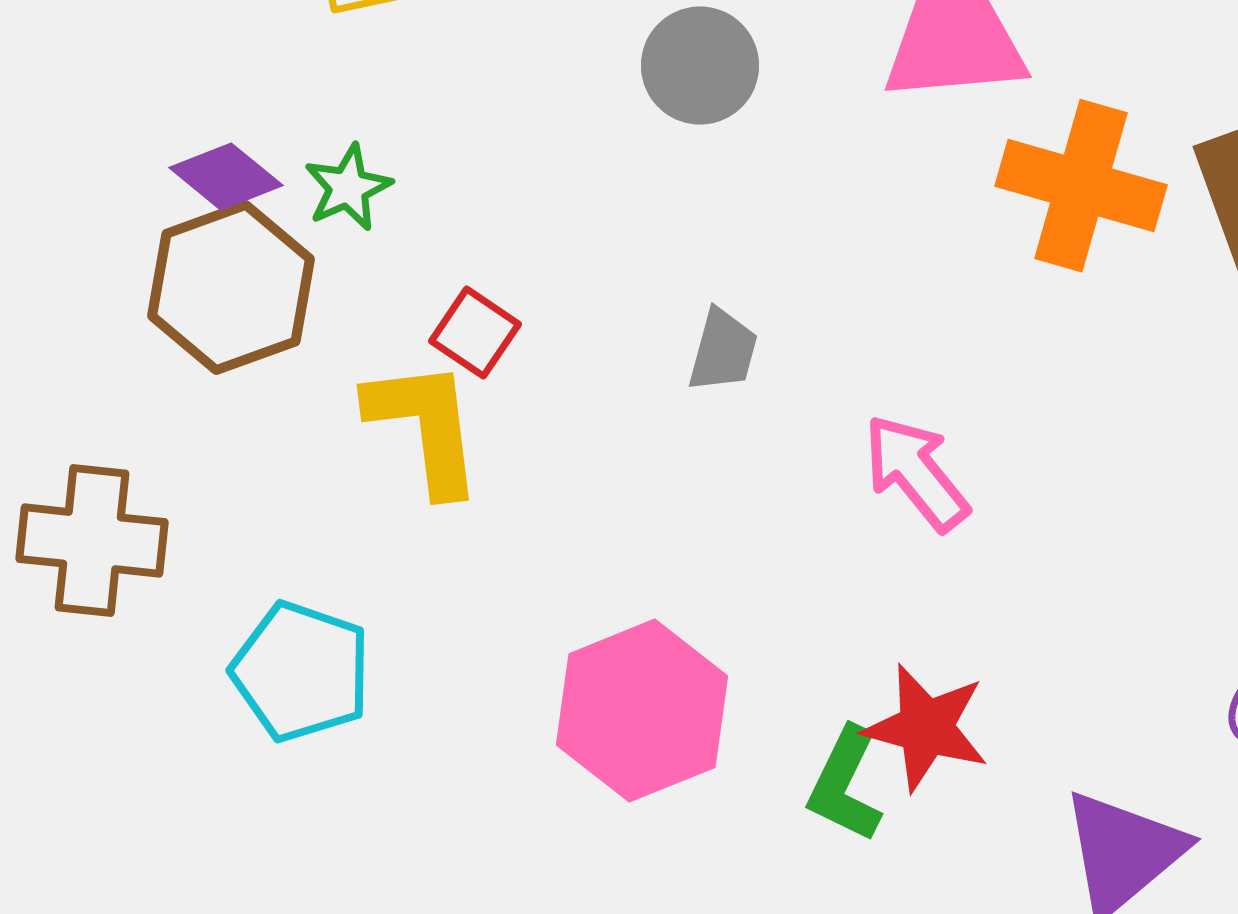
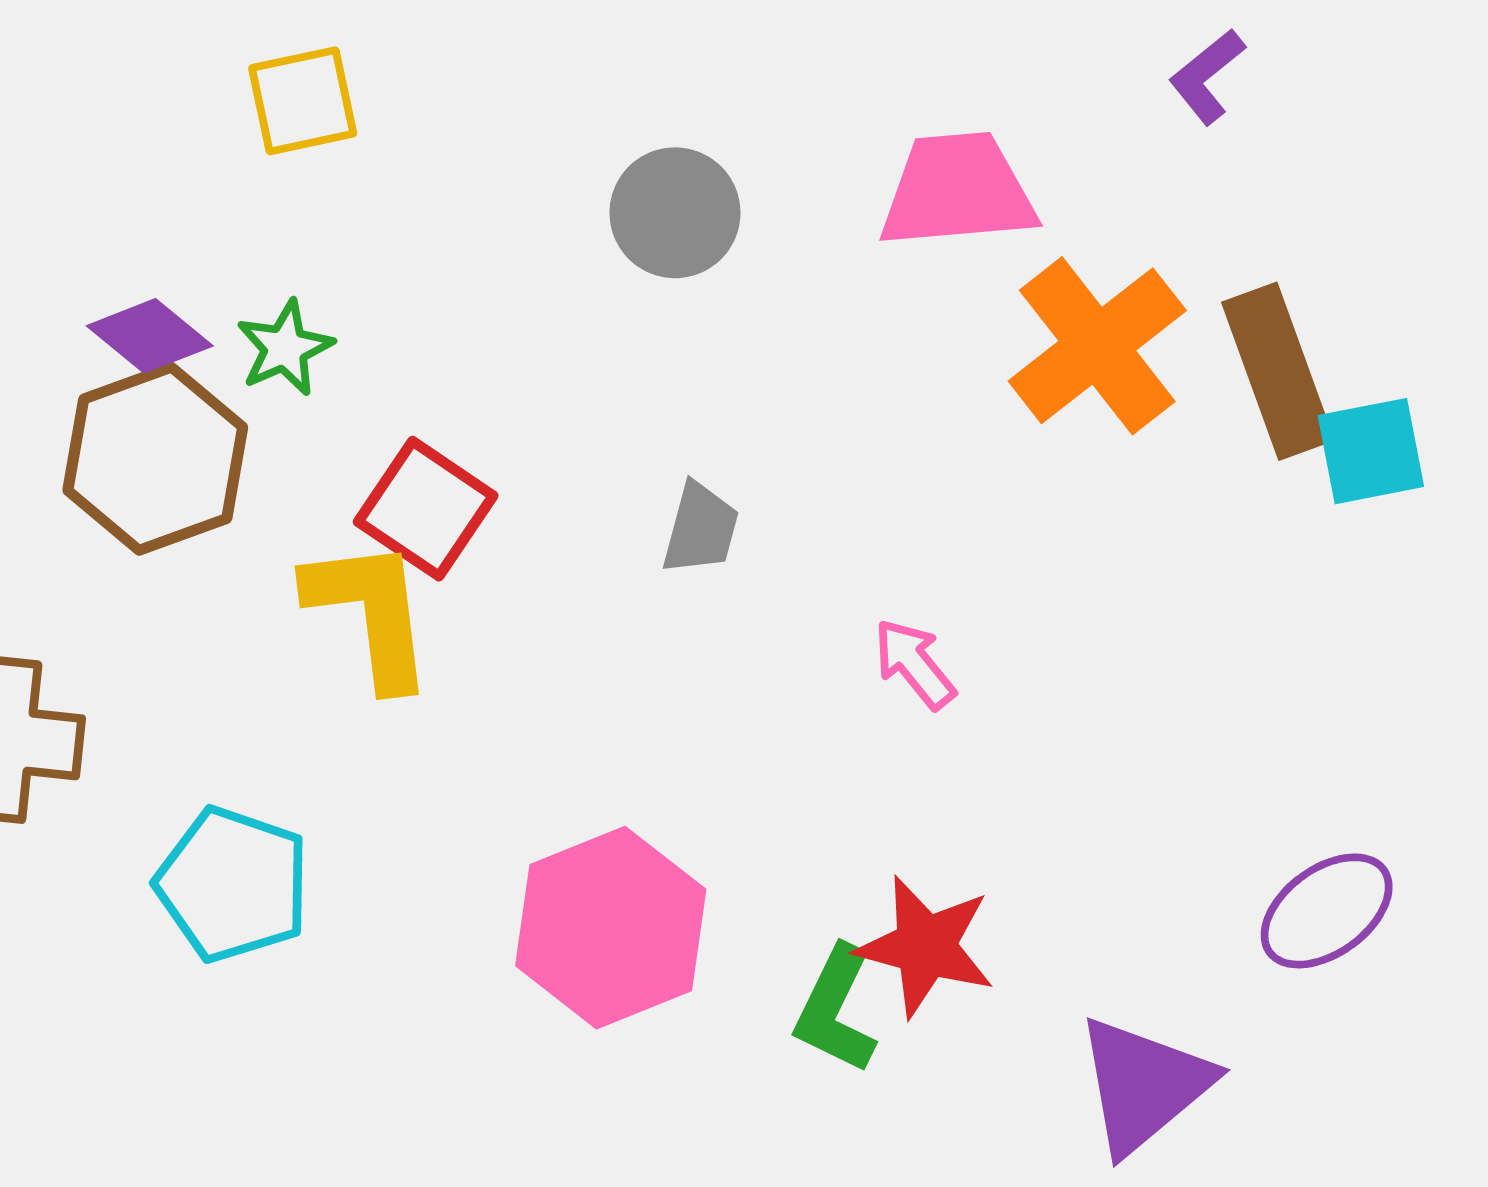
orange cross: (1081, 186) -> (1097, 346), turned 36
red square: (475, 333) -> (426, 509), size x1.4
pink arrow: (916, 473) -> (914, 664), size x0.7

